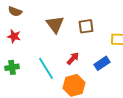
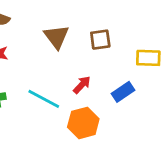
cyan line: (46, 68) -> (44, 99), turned -30

